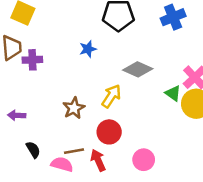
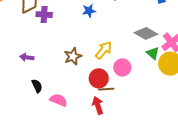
gray diamond: (138, 69) -> (146, 33), moved
brown line: (74, 151) -> (106, 89), moved
red arrow: (98, 160) -> (98, 105), moved
pink circle: (144, 160) -> (122, 67), moved

